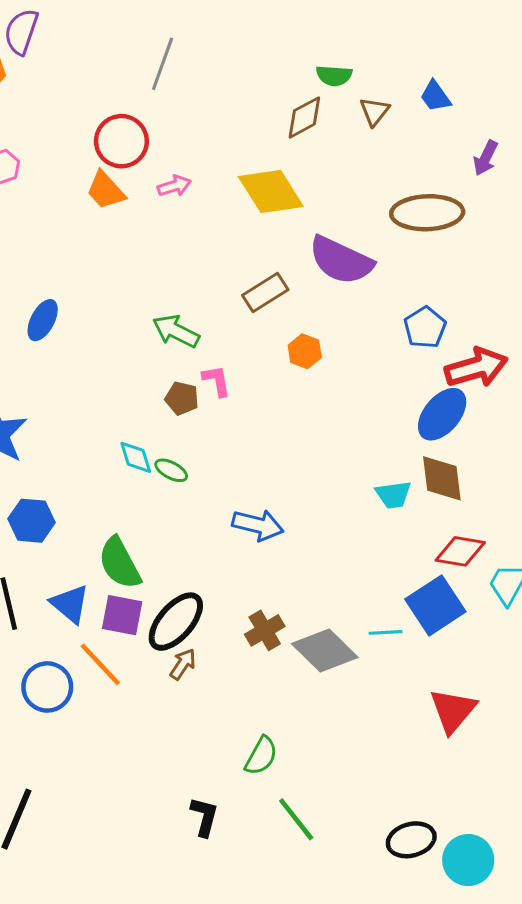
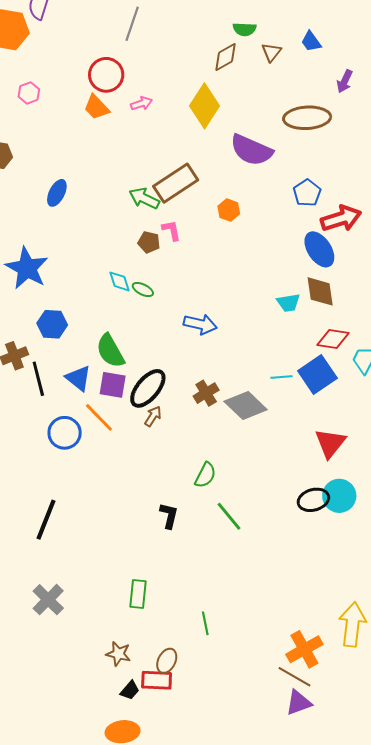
yellow diamond: (271, 192) -> (205, 106), turned 66
brown rectangle: (265, 293) -> (176, 183), moved, size x1.5
blue ellipse: (442, 414) -> (319, 249), turned -72
cyan line: (385, 632) -> (281, 377), moved
black ellipse: (411, 840) -> (313, 500), moved
cyan circle: (468, 860) -> (339, 496), moved

